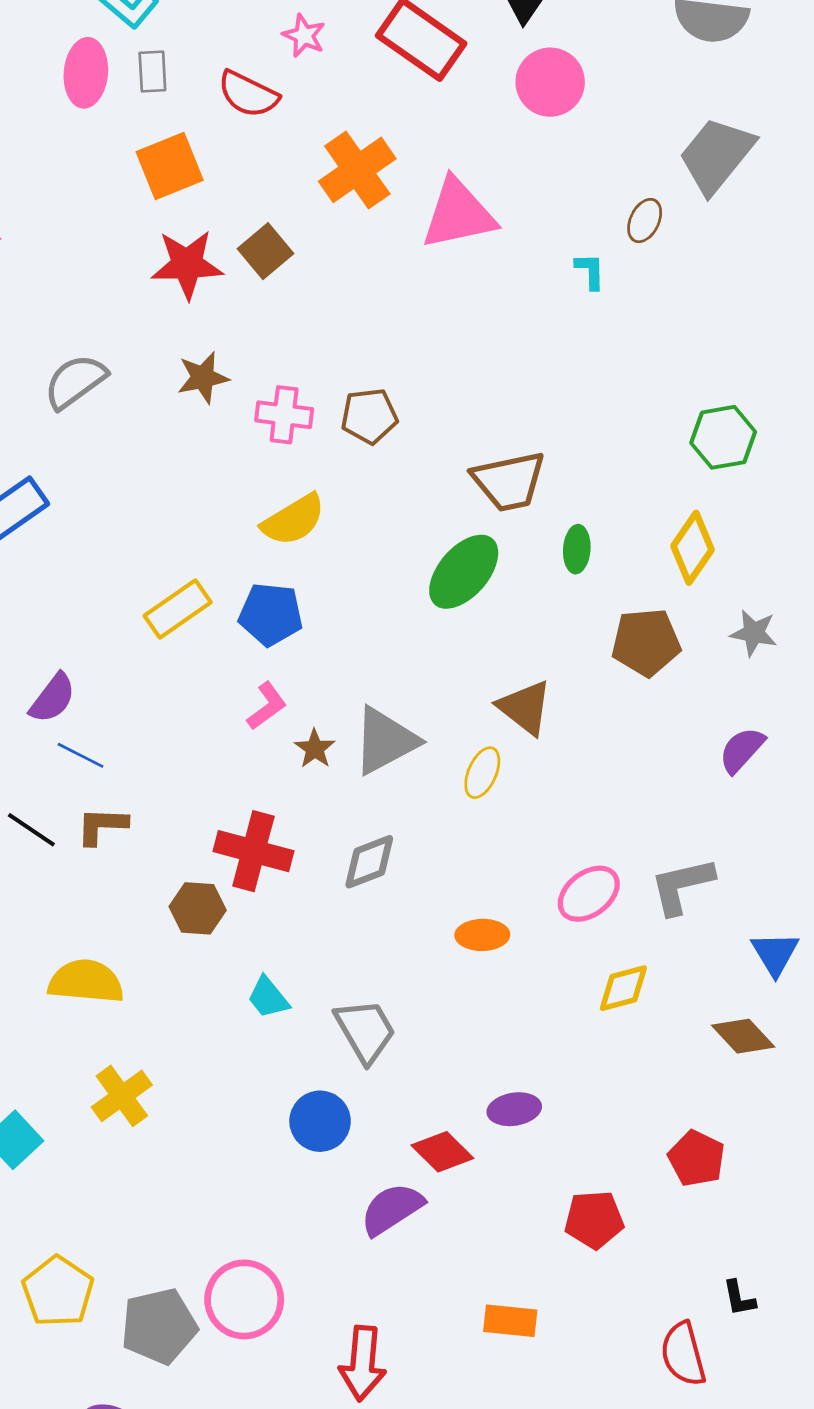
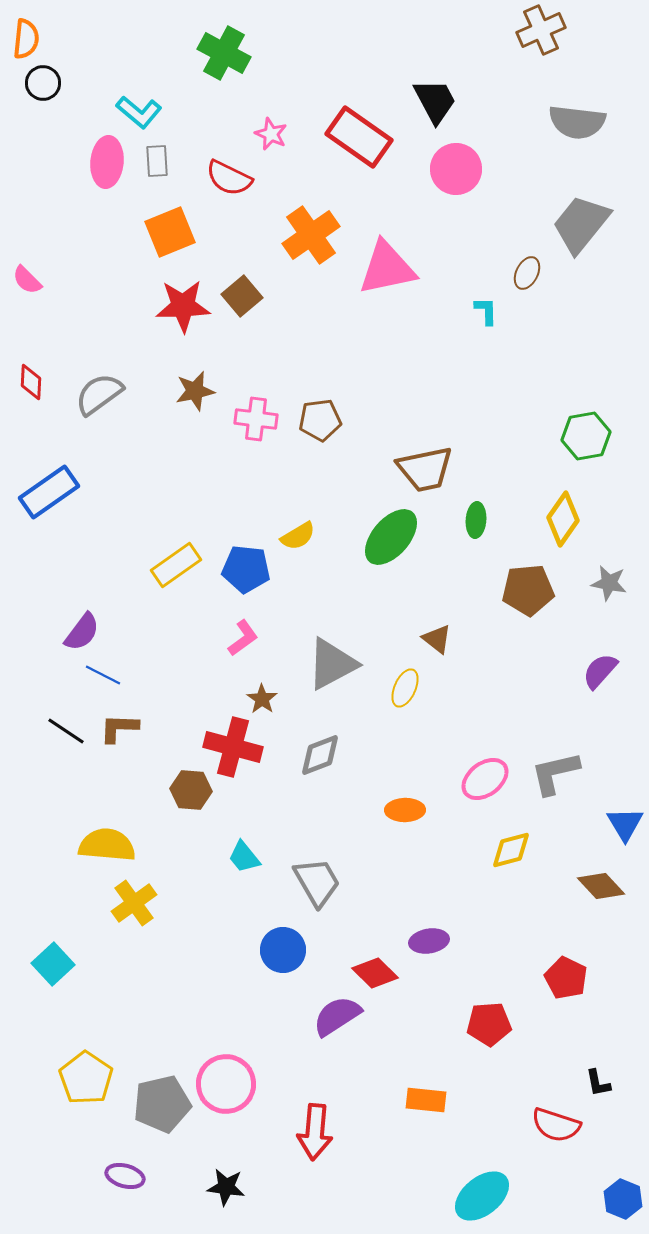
yellow semicircle: (293, 520) -> (298, 536), moved, size x0.7
brown triangle: (525, 707) -> (437, 639), size x0.7
brown star: (315, 749) -> (262, 699), moved
yellow cross: (122, 1096) -> (134, 903), moved
red semicircle: (683, 1354) -> (556, 1125), turned -57

